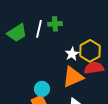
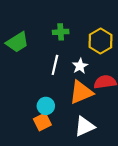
white line: (39, 29) -> (55, 65), moved
yellow hexagon: (90, 51) -> (100, 41), moved

